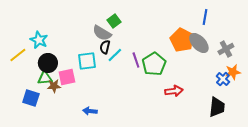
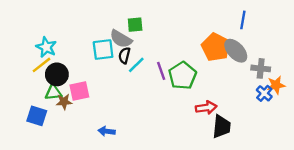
green square: (114, 21) -> (135, 25), turned 32
gray cross: (226, 49) -> (261, 68), moved, turned 35
yellow line: (18, 55) -> (41, 65), moved
cyan square: (87, 61) -> (103, 50), moved
black trapezoid: (217, 107) -> (222, 127), moved

